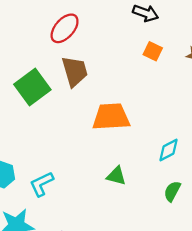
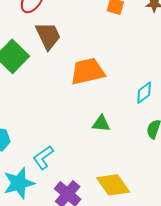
cyan L-shape: (42, 184) -> (43, 158), moved

